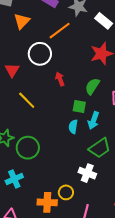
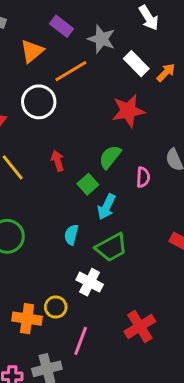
orange triangle: (22, 21) -> (32, 51), moved
red arrow: (60, 79) -> (58, 161), moved
green square: (79, 107) -> (88, 184), turned 32
cyan semicircle: (73, 127) -> (71, 235), moved

